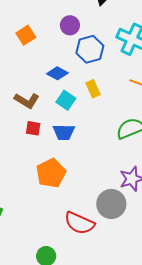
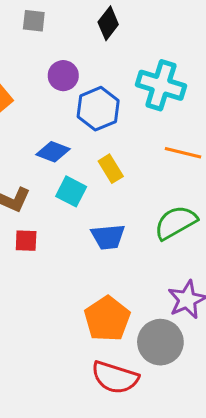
blue trapezoid: (64, 132) -> (108, 237), moved
orange pentagon: (51, 173) -> (107, 319), moved

